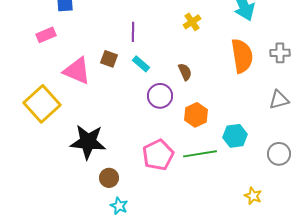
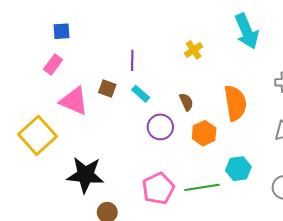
pink rectangle: (46, 35) -> (53, 65), moved, turned -30
orange semicircle: (242, 56) -> (235, 103), moved
orange hexagon: (196, 115) -> (204, 133), moved

